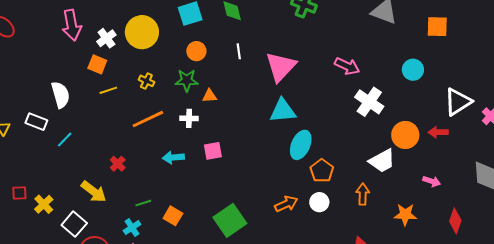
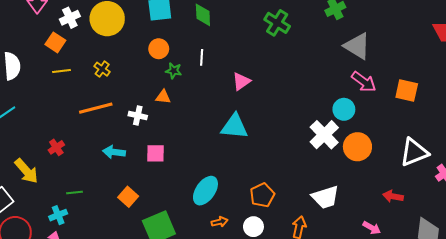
orange square: (437, 27) -> (407, 90), moved
pink arrow: (347, 66) -> (364, 82), moved
pink triangle: (281, 67) -> (241, 81), size x0.6
cyan circle: (413, 70) -> (344, 109), moved
green star: (187, 80) -> (174, 71), moved, size x0.7
red arrow: (438, 132) -> (393, 196), moved
orange circle: (405, 135) -> (357, 147), moved
cyan ellipse: (301, 145) -> (205, 191), moved
orange arrow: (286, 204) -> (220, 222), size x0.7
orange square: (173, 216) -> (128, 197), moved

